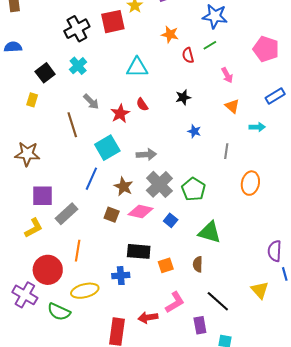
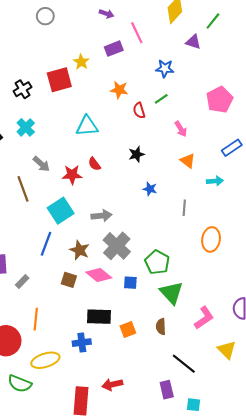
blue star: (215, 16) -> (165, 68), size x0.7
black cross: (77, 29) -> (22, 89), size x0.7
pink pentagon: (266, 49) -> (220, 100), turned 30
red star: (120, 114) -> (72, 175), turned 30
green pentagon: (193, 189) -> (157, 262), moved
pink diamond: (141, 211) -> (99, 275), turned 30
gray rectangle: (67, 214) -> (22, 282), size x0.6
blue square: (171, 220) -> (130, 283), turned -32
green triangle: (210, 232) -> (171, 293), turned 35
pink L-shape: (175, 302) -> (204, 318), moved

